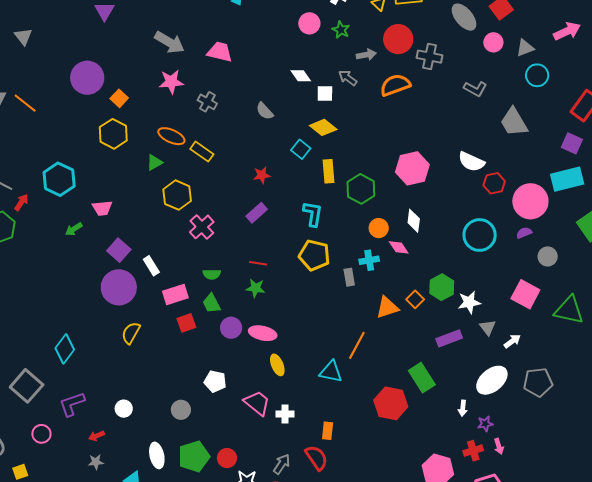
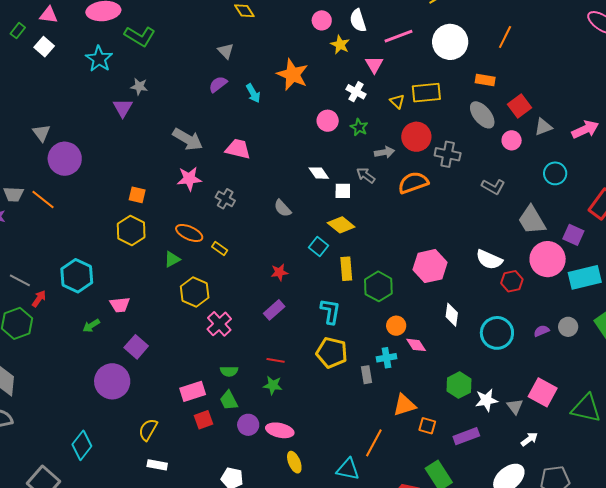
gray triangle: (525, 48) -> (543, 127), moved
purple circle: (87, 78) -> (65, 159), moved
orange square: (119, 98) -> (137, 195), turned -30
purple square: (572, 143) -> (573, 235), moved
yellow rectangle: (202, 152) -> (220, 248), size x0.7
pink circle: (530, 201) -> (548, 259), moved
white diamond: (414, 221) -> (452, 315), moved
gray circle: (548, 256) -> (568, 327), moved
white rectangle: (151, 266) -> (157, 465), moved, turned -48
purple circle: (119, 287) -> (112, 381), moved
orange square: (415, 299) -> (427, 426), moved, turned -30
gray triangle: (488, 327) -> (515, 406), moved

